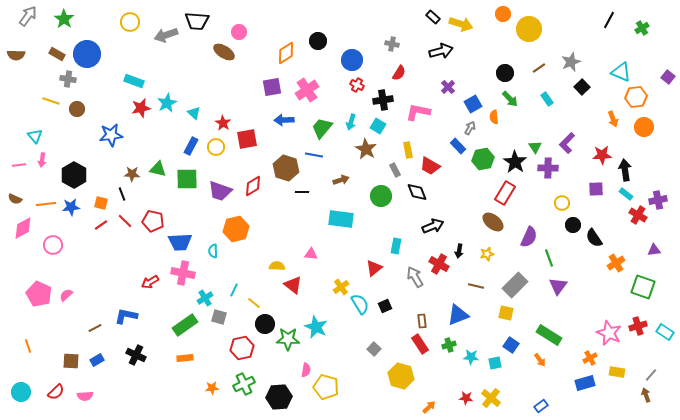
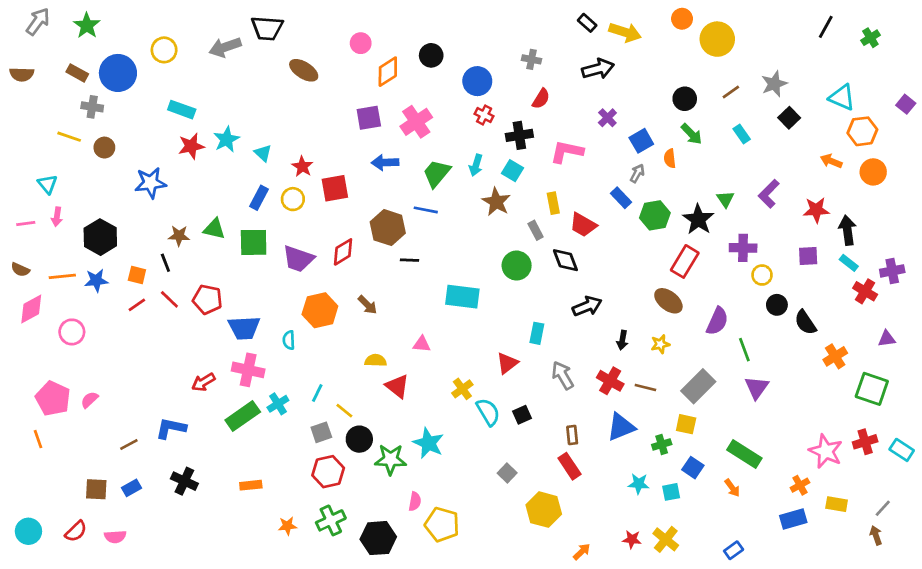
yellow circle: (130, 22) -> (164, 50), moved
pink circle: (239, 32) -> (361, 43), moved
orange arrow: (613, 119) -> (831, 161), turned 133
purple cross: (548, 168) -> (743, 248), moved
brown arrow: (341, 180) -> (367, 305), moved, turned 63
red cross: (439, 264) -> (610, 381), moved
gray square: (219, 317) -> (321, 432), moved, turned -35
green rectangle: (185, 325) -> (243, 416), moved
green cross: (449, 345) -> (662, 444), moved
orange line: (28, 346) -> (38, 439), moved

